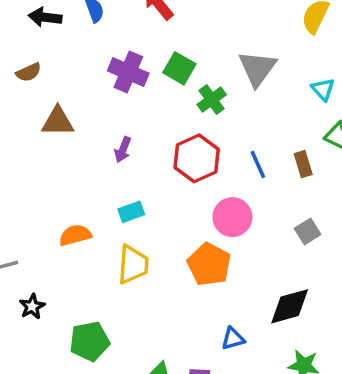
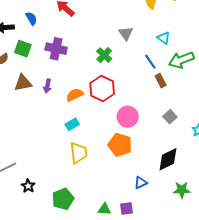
green square: (179, 68) -> (23, 49), moved
gray triangle: (257, 68) -> (126, 33), size x0.7
purple arrow: (123, 150) -> (47, 86), moved
blue line: (258, 164) -> (150, 62), moved
orange semicircle: (75, 235) -> (75, 95), moved

